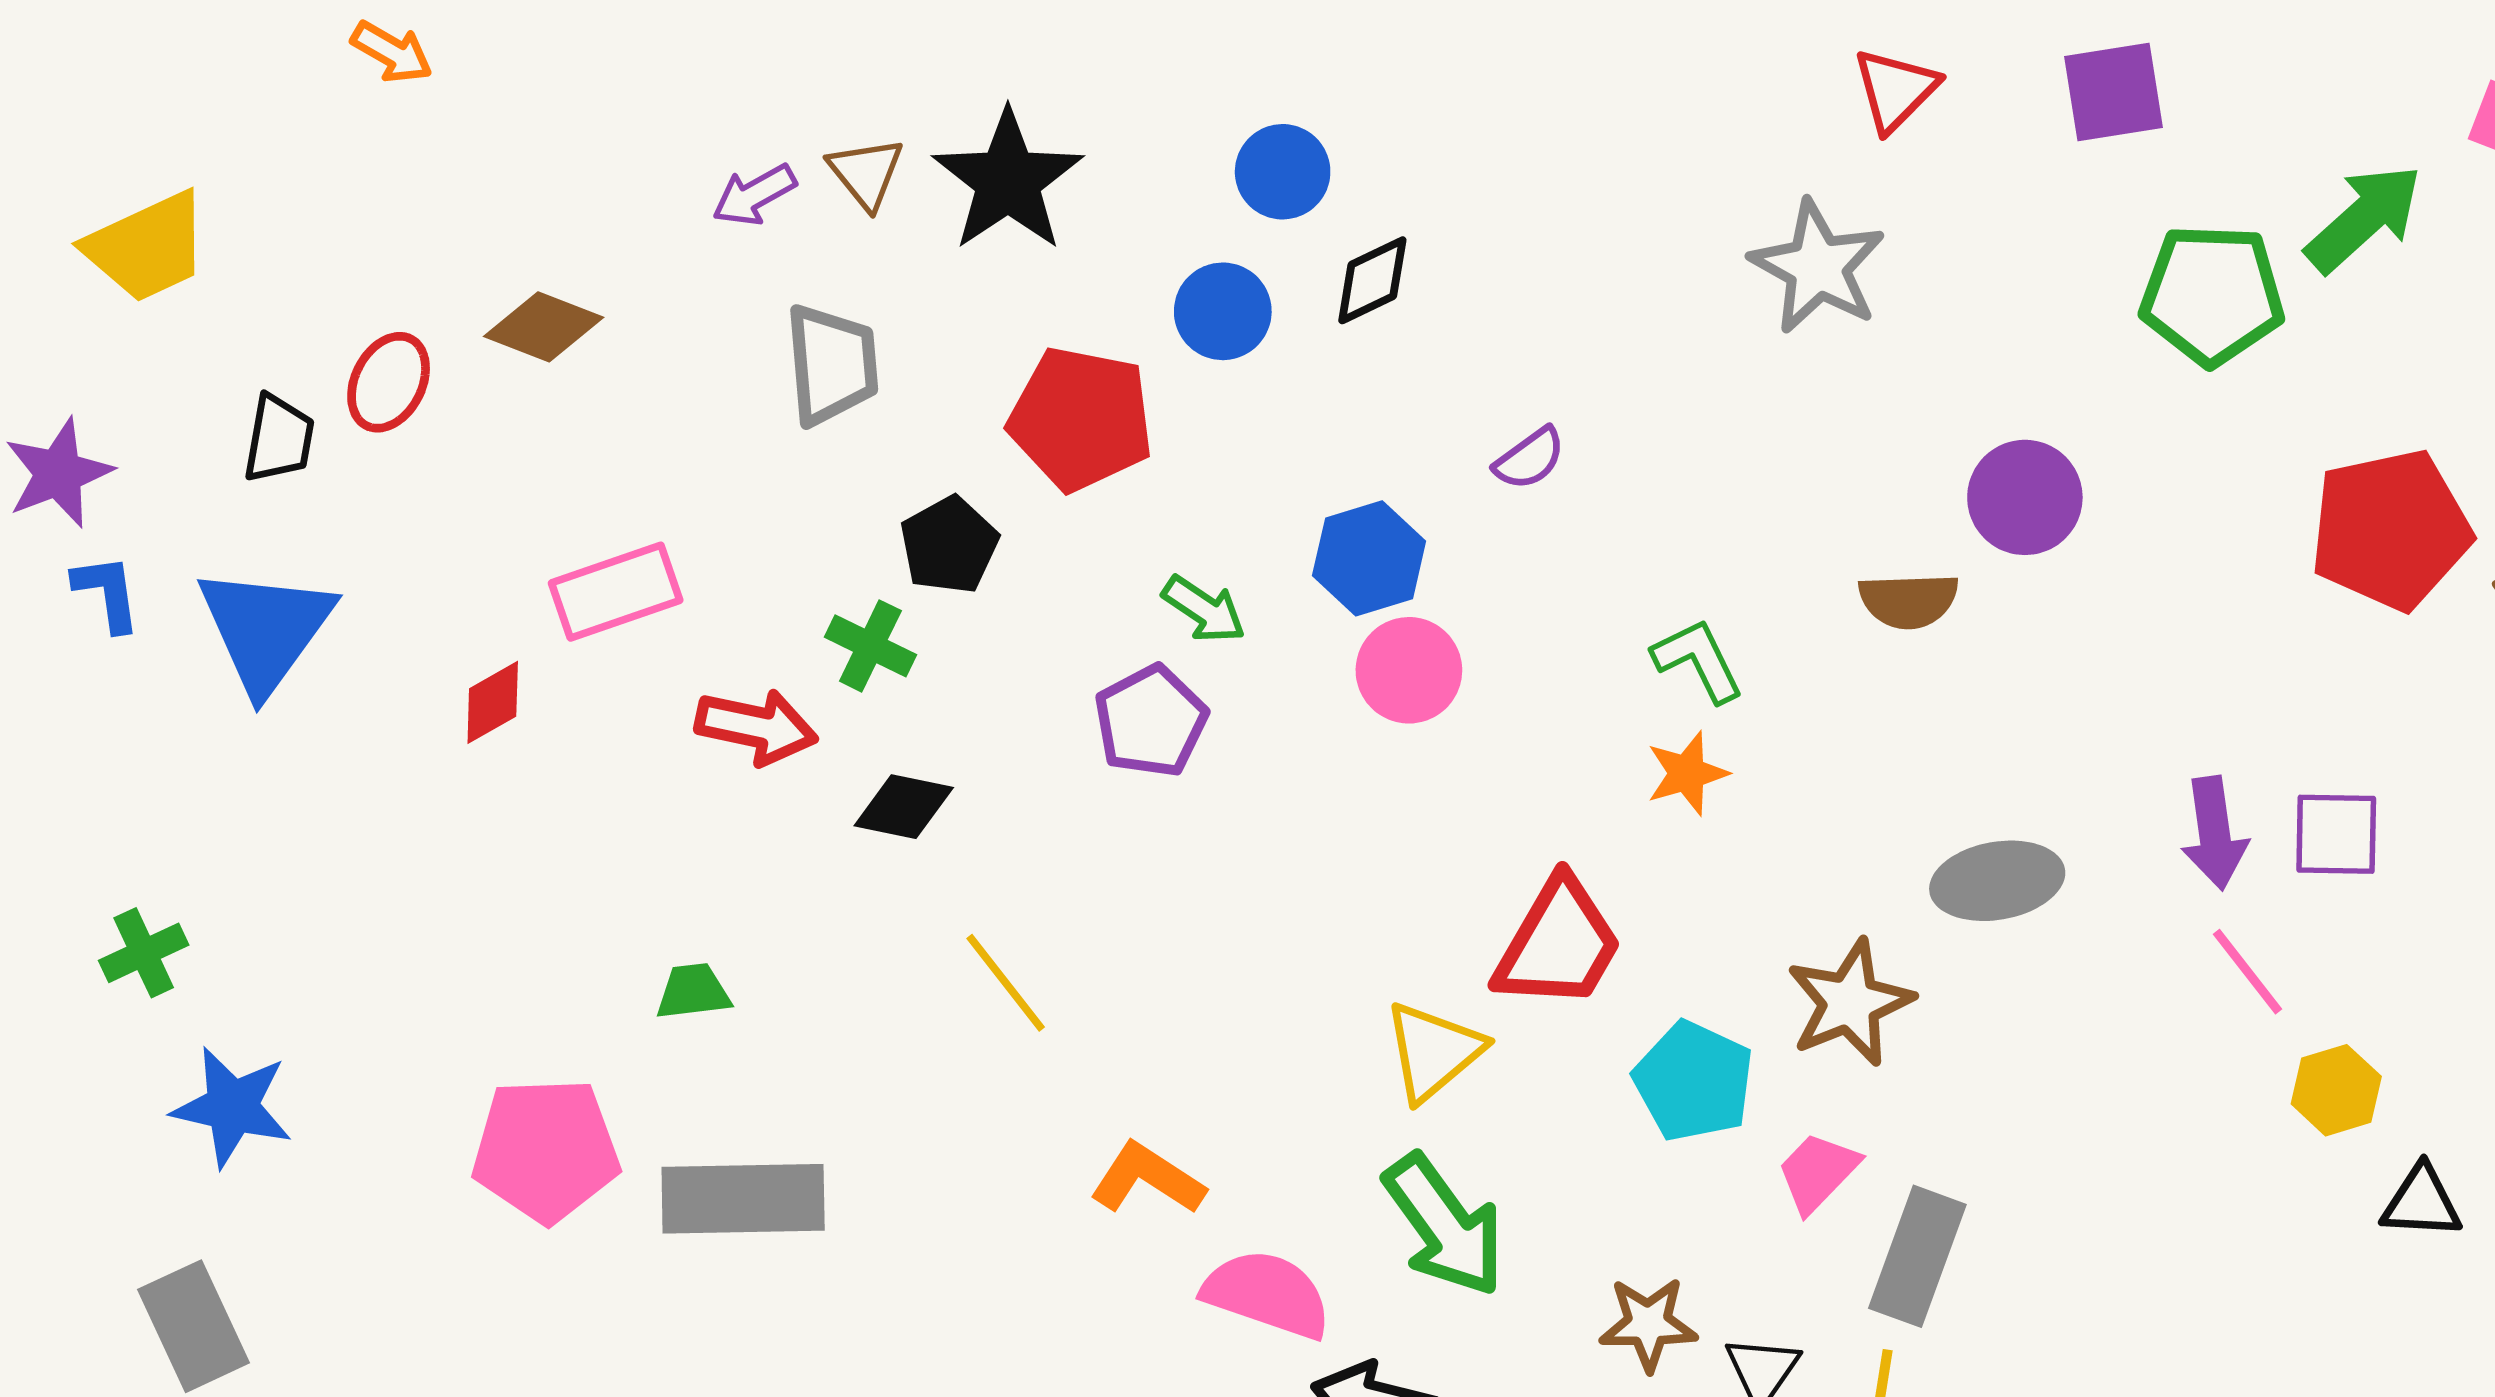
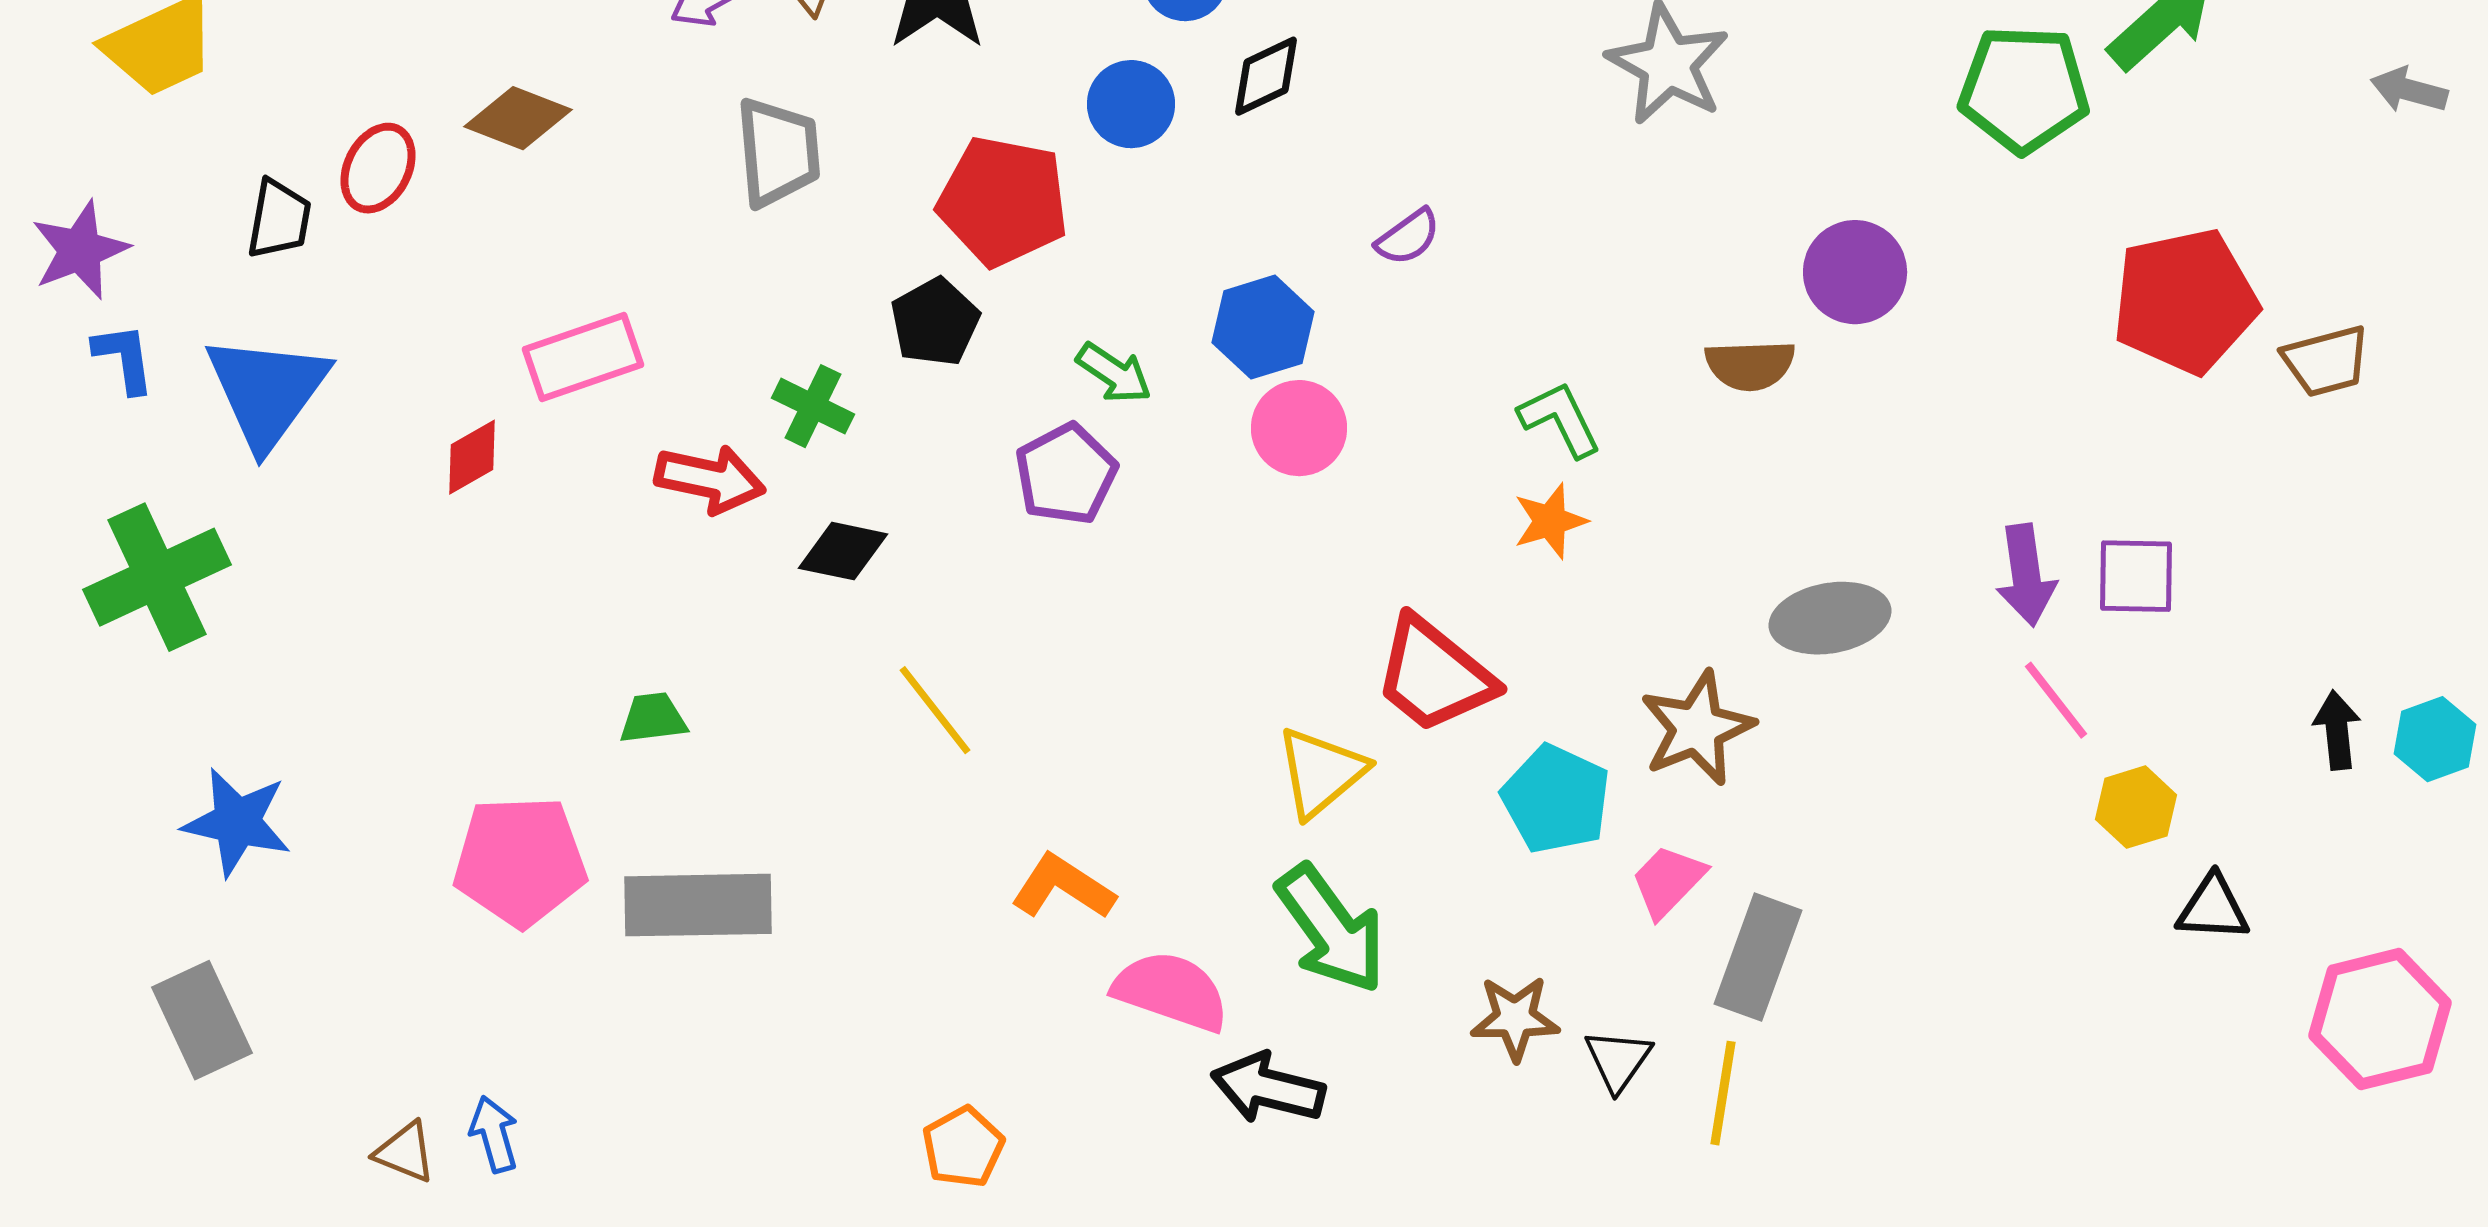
black pentagon: (949, 545) -> (935, 322), moved
red trapezoid: (1558, 944) -> (1434, 675), turned 99
green cross: (144, 953) -> (157, 577), moved, size x1.8

